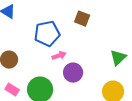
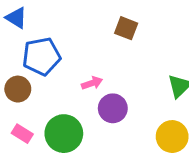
blue pentagon: (47, 34) -> (42, 56), moved

